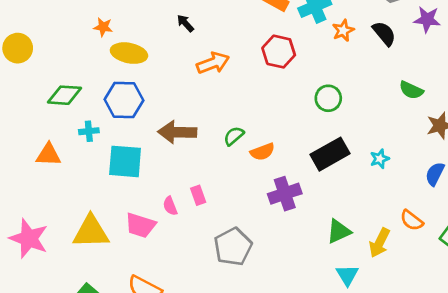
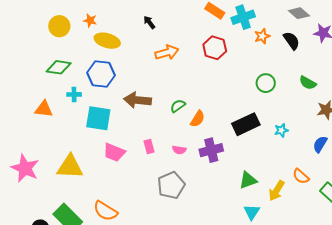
yellow circle: (18, 48) -> (59, 26), moved
green circle: (328, 98) -> (266, 83), moved
orange semicircle: (262, 152) -> (198, 119), turned -42
pink semicircle: (170, 206) -> (179, 150), moved, turned -64
pink trapezoid: (140, 225) -> (114, 152), moved

